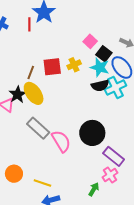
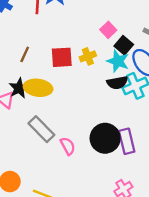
brown line: (31, 73) -> (25, 54), moved
yellow ellipse: (34, 93) -> (38, 88), turned -50
pink semicircle: (61, 141) -> (68, 146), size x0.7
purple rectangle: (114, 156) -> (127, 141), moved, turned 35

